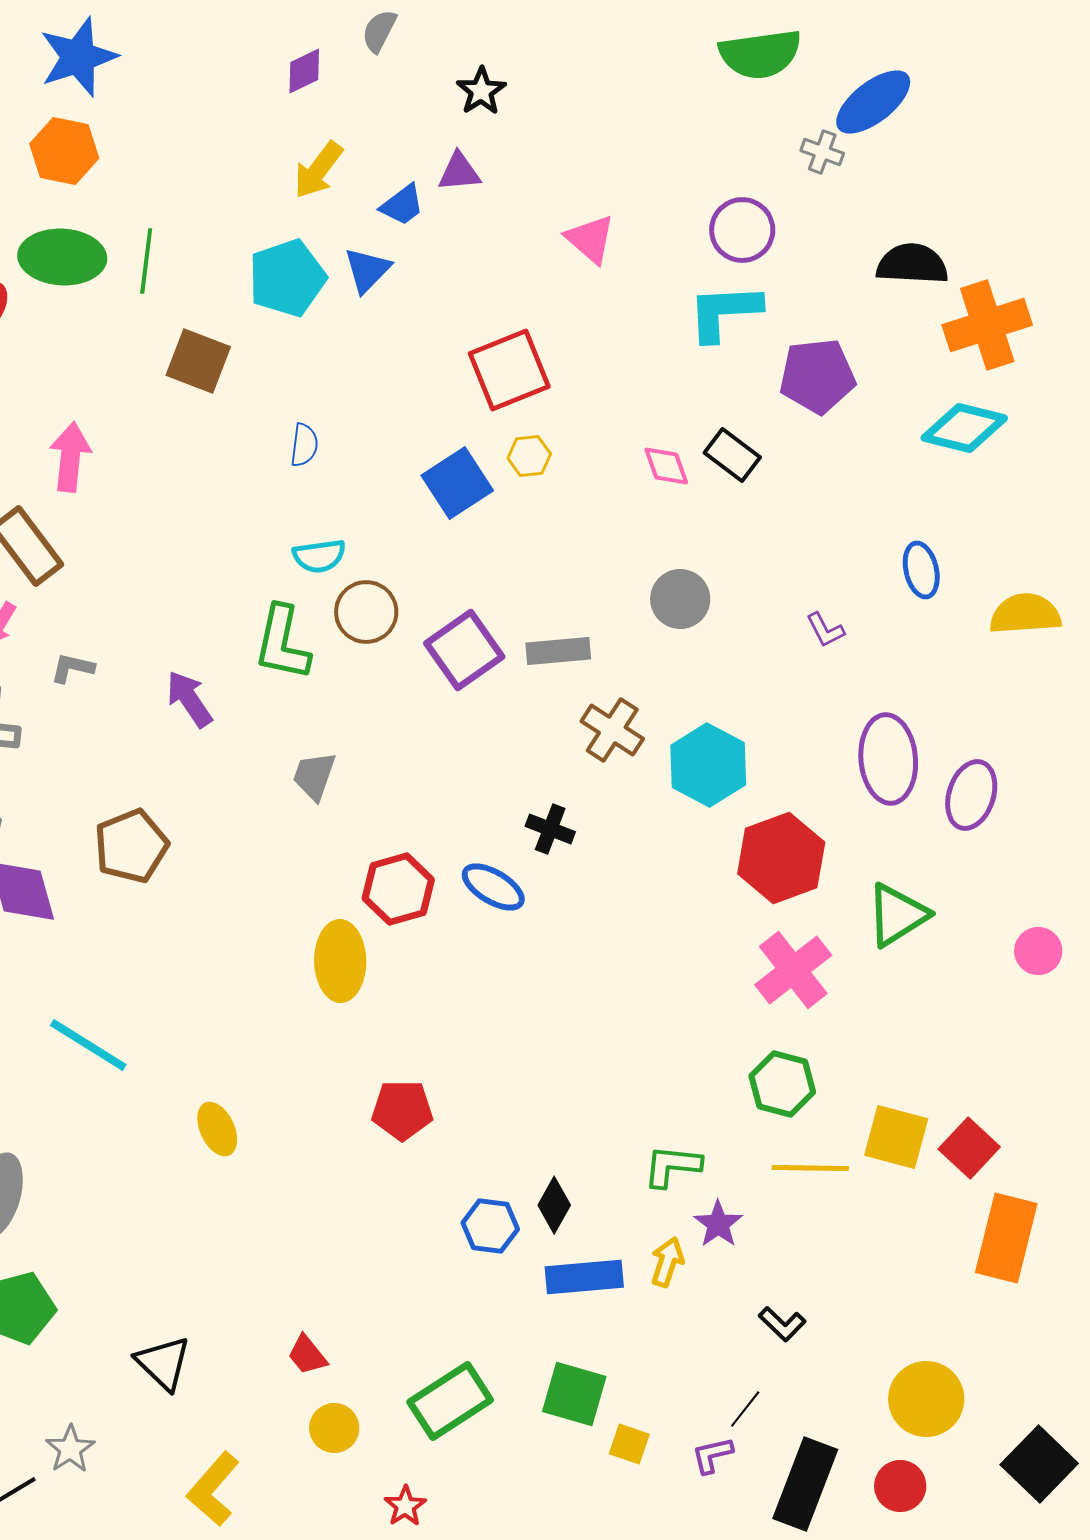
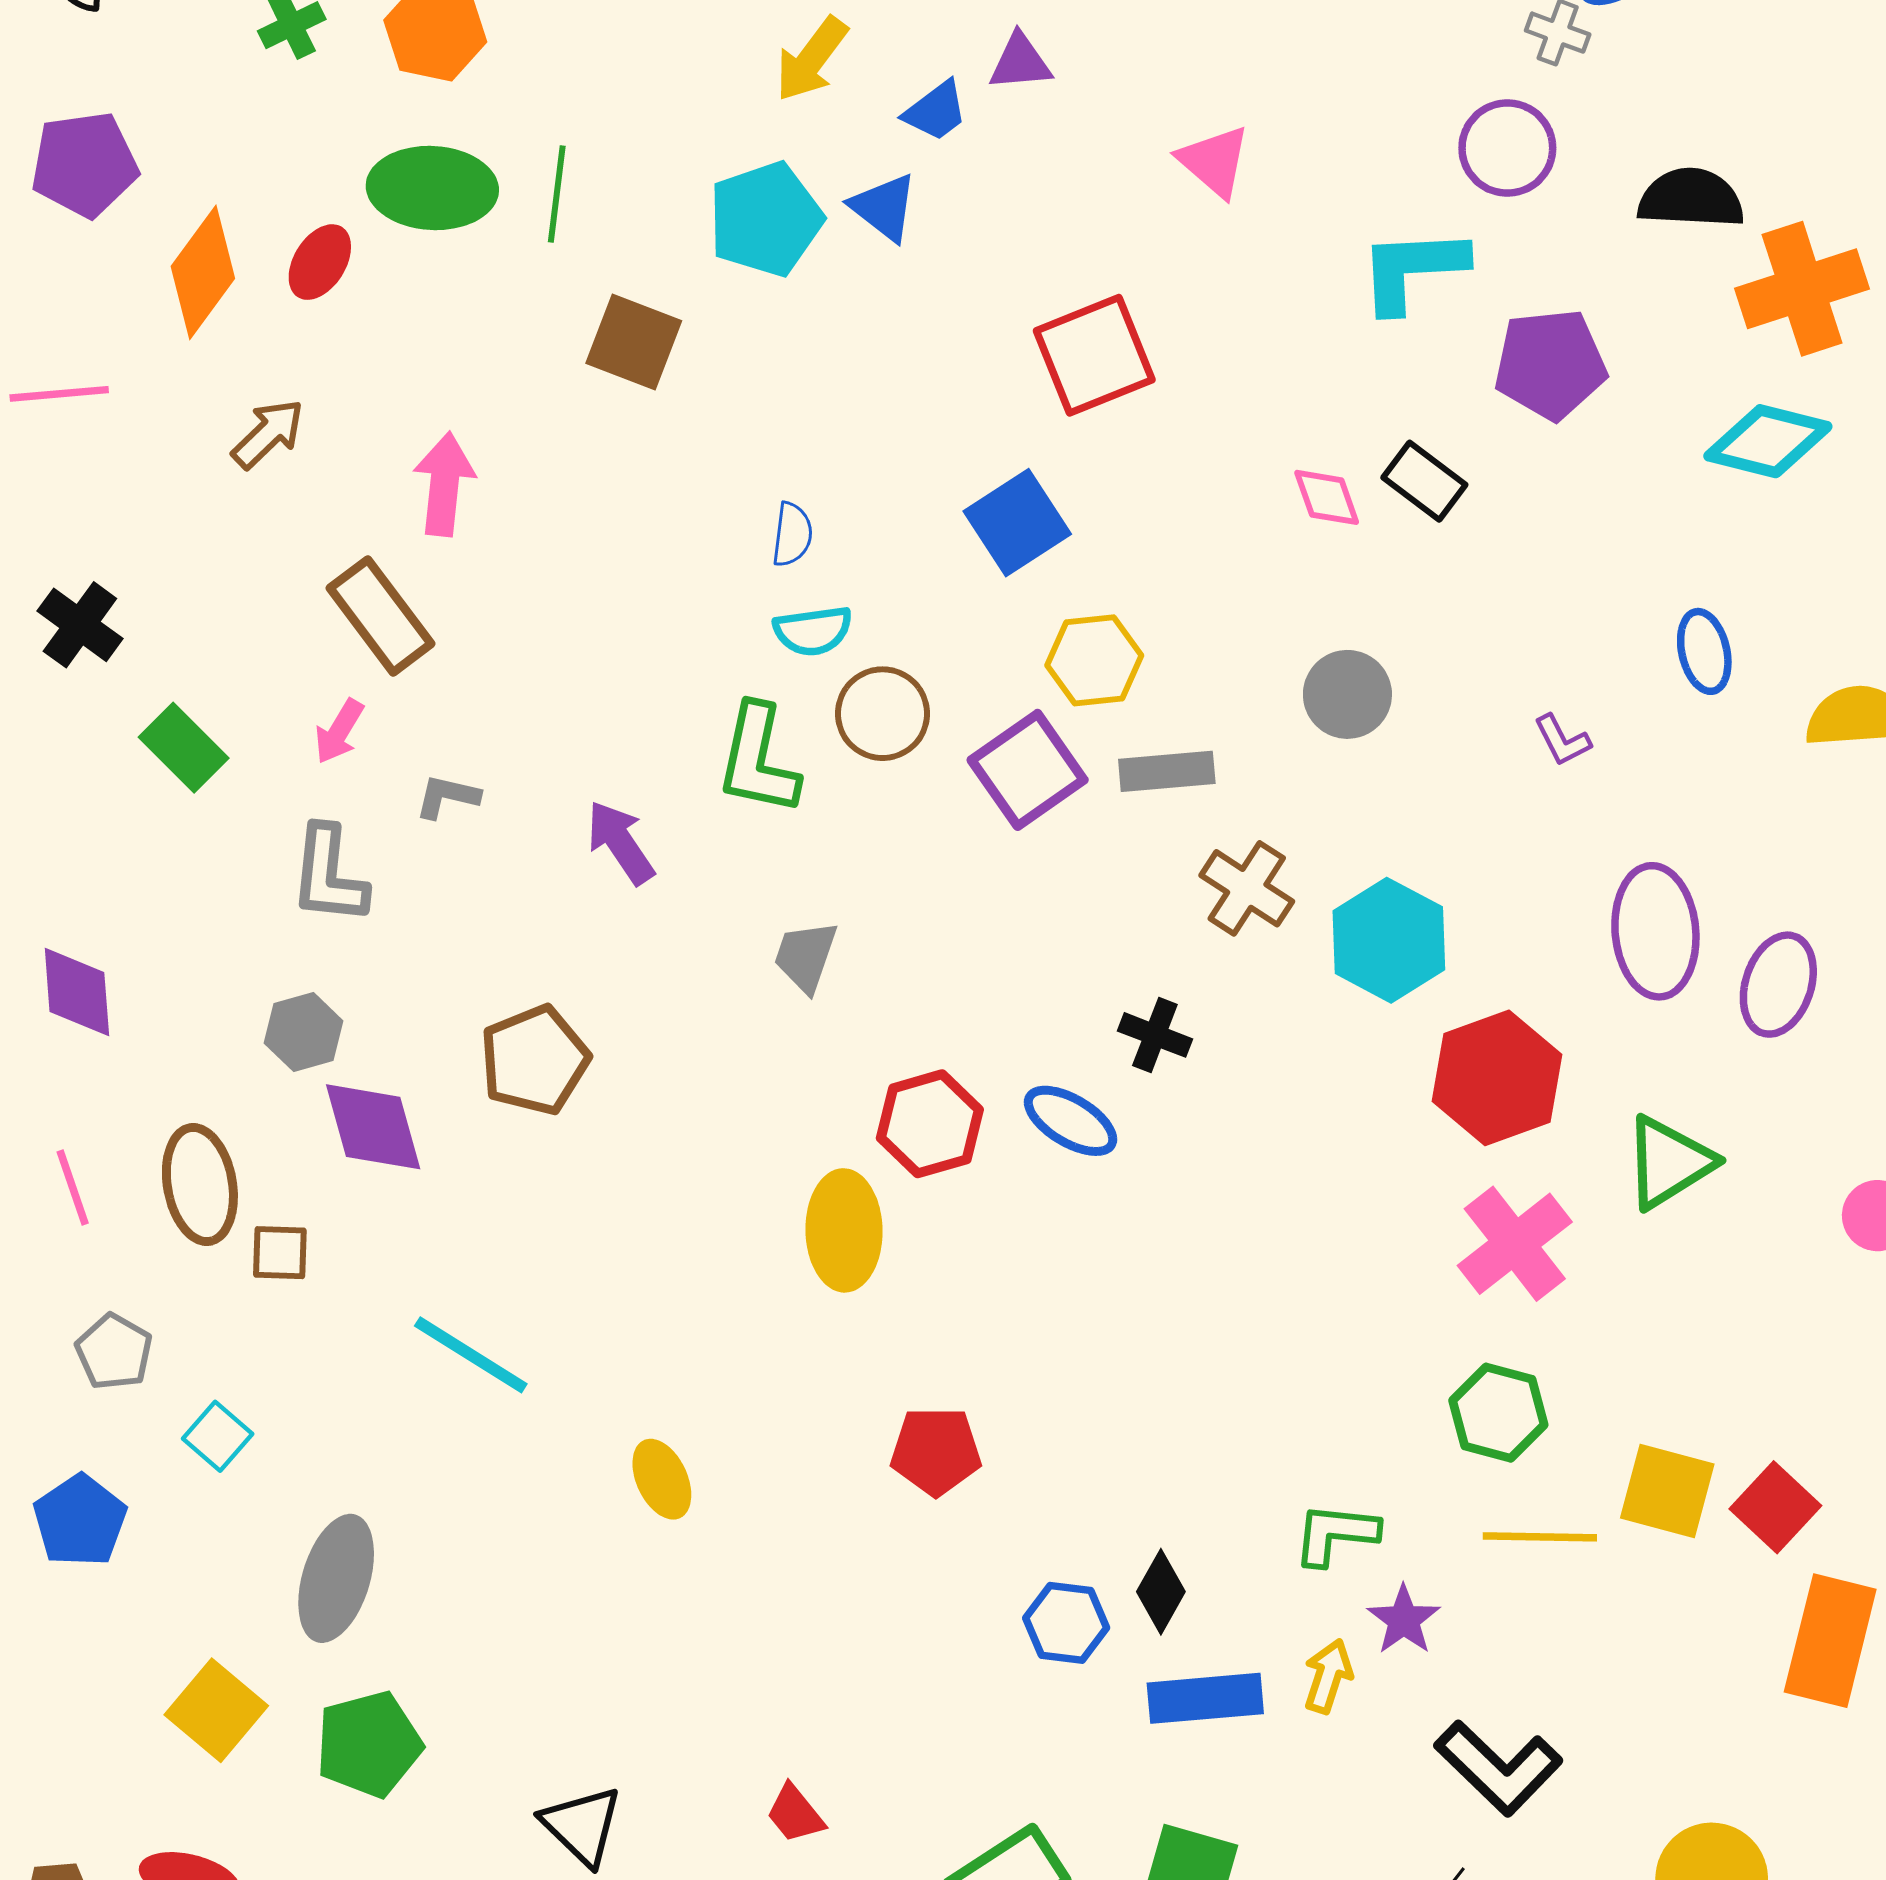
purple circle: (742, 230) -> (1507, 148), moved
blue triangle: (367, 270) -> (884, 207), turned -36
blue semicircle: (304, 445) -> (792, 534), moved
yellow hexagon: (529, 456) -> (1094, 660), moved, size x1.5
black L-shape: (782, 1324) -> (1498, 1768), size x1.8

